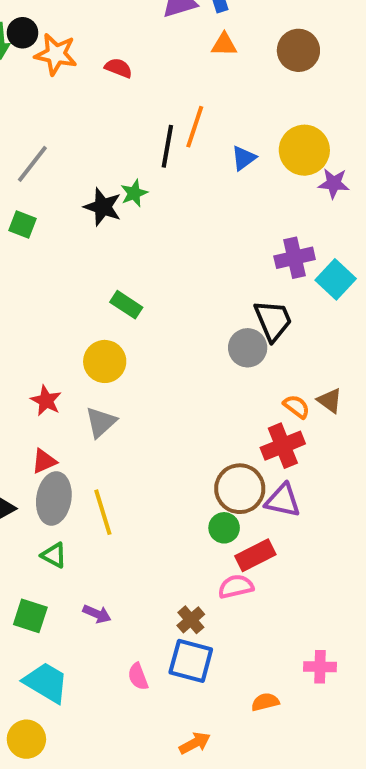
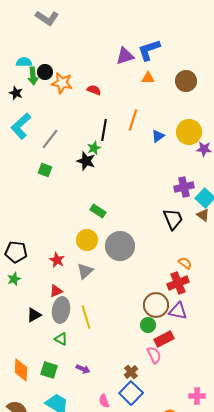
black line: (167, 146) -> (104, 130), moved
green star: (134, 193) -> (94, 148), moved
gray circle: (248, 348) -> (120, 246), moved, size x1.5
brown triangle: (330, 401) -> (203, 215), moved
pink semicircle: (236, 587) -> (154, 355), turned 78
blue square: (191, 661) -> (131, 393), turned 30

